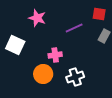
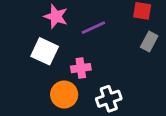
purple line: (74, 28) -> (93, 28), moved
white square: (15, 45) -> (45, 51), moved

